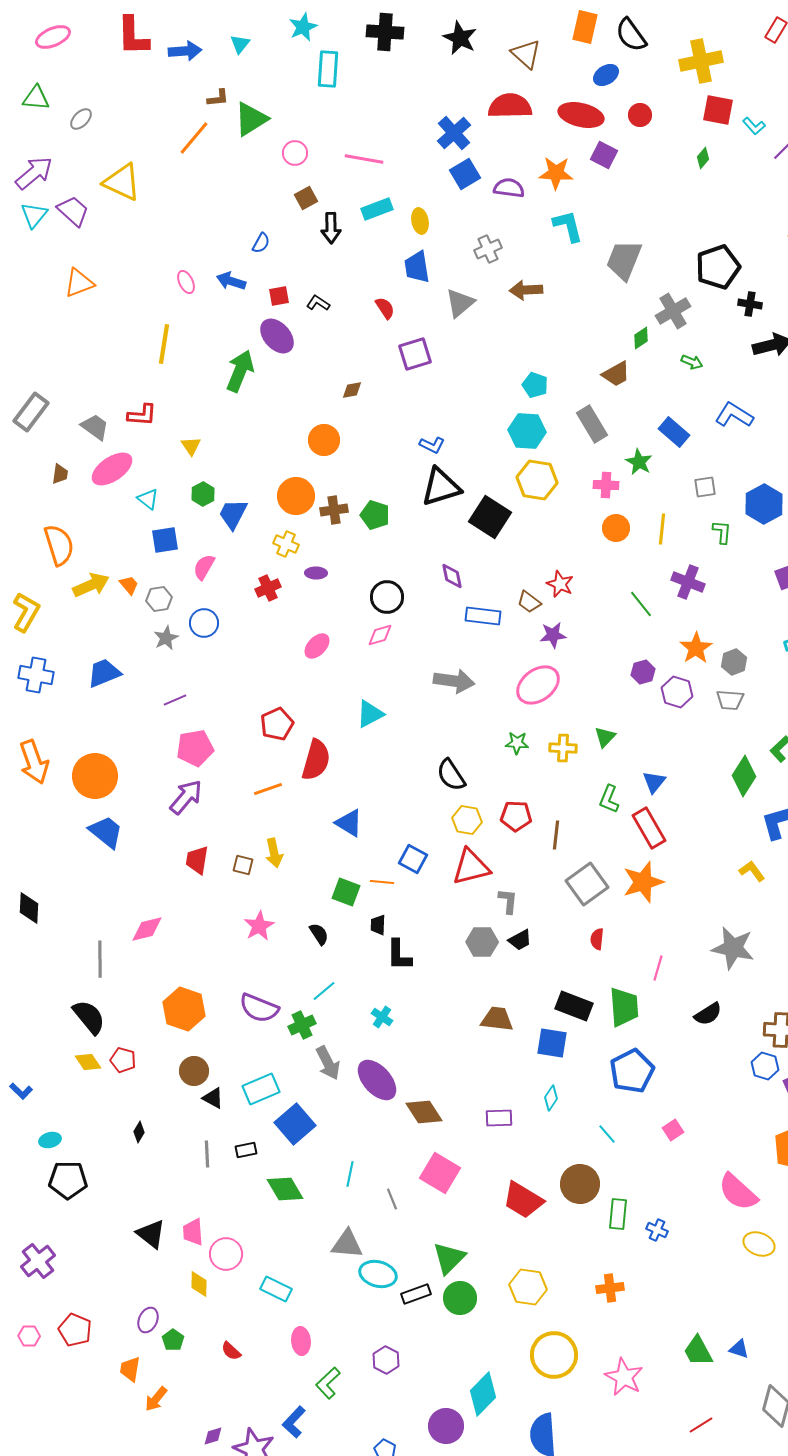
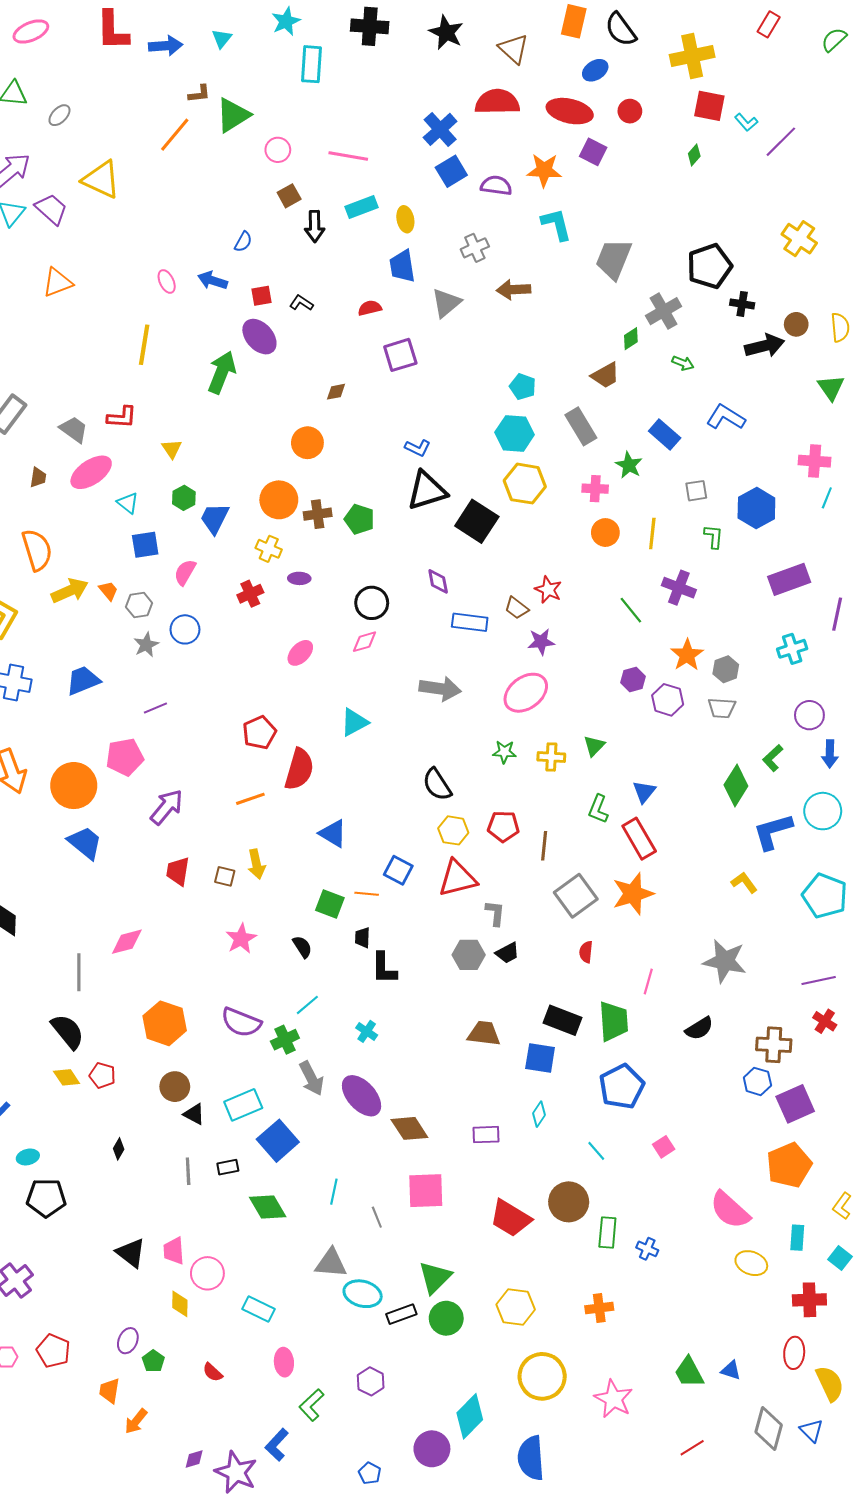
red semicircle: (385, 308) -> (370, 308), turned -70
pink pentagon: (195, 748) -> (125, 757), moved
pink square: (440, 1173) -> (426, 1191), turned -33

